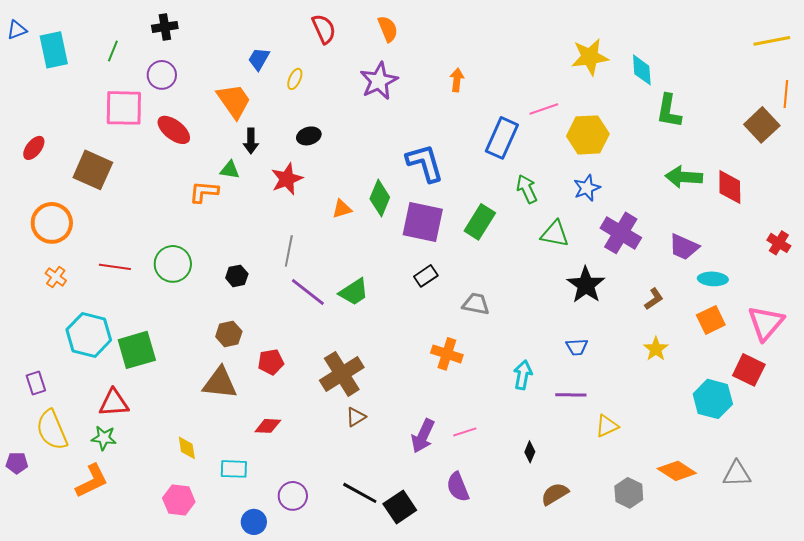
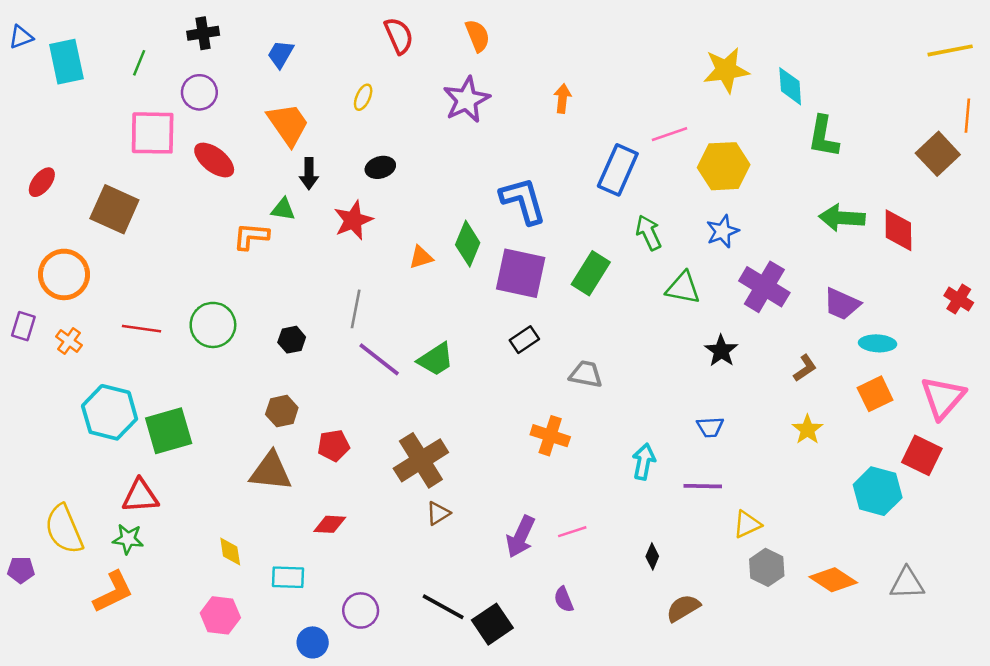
blue trapezoid: (259, 59) -> (281, 54), moved
black star: (586, 285) -> (721, 351), size x0.7
purple rectangle: (36, 383) -> (23, 326), moved, turned 35
purple semicircle: (458, 487) -> (564, 599), size x0.7
gray hexagon: (629, 493) -> (767, 567), moved

